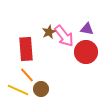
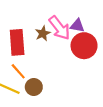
purple triangle: (87, 29) -> (77, 26), moved
brown star: (49, 32) -> (43, 33), moved

